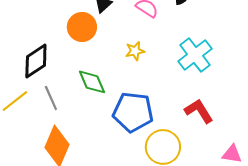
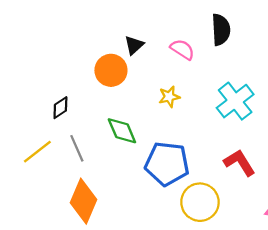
black diamond: (36, 61) -> (60, 108), size x0.6

